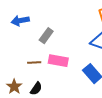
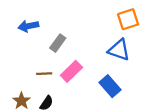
pink rectangle: (58, 61) -> (71, 71), turned -54

